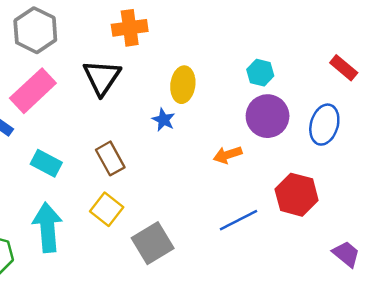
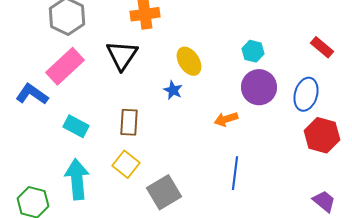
yellow ellipse: (183, 85) -> (189, 61), turned -40
brown rectangle: (110, 158) -> (129, 122), turned 32
red hexagon: (297, 195) -> (322, 135), moved
blue line: (238, 220) -> (235, 173), turned -56

